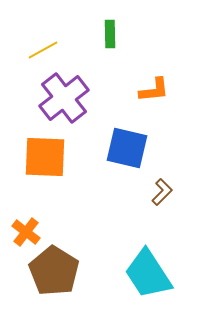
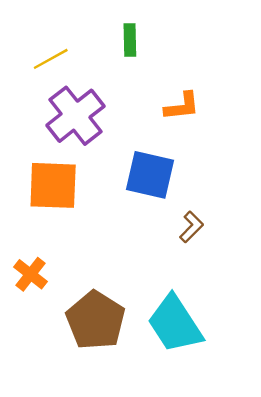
brown pentagon: (54, 271) -> (96, 320), moved

